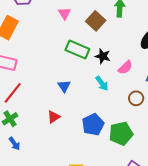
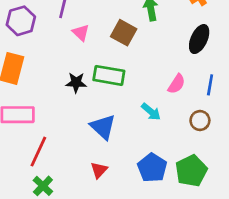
black star: (103, 56) -> (76, 83), moved
blue triangle: (64, 86) -> (103, 127), size x1.5

